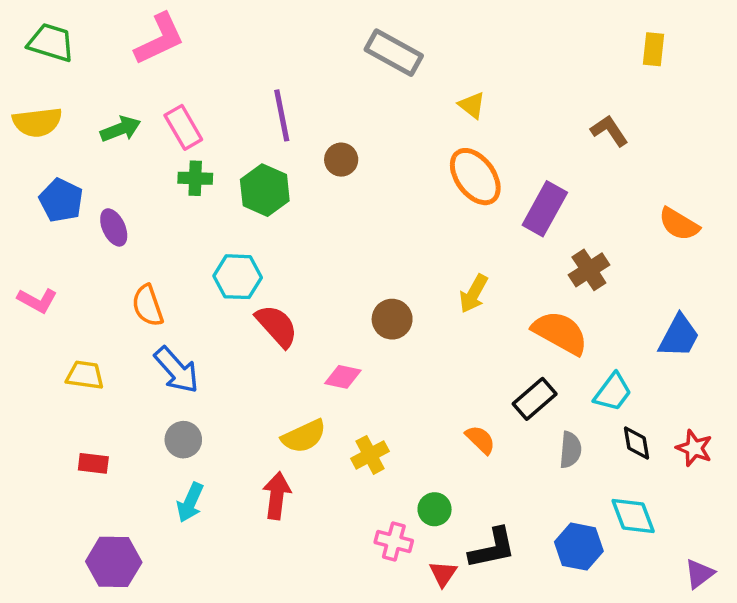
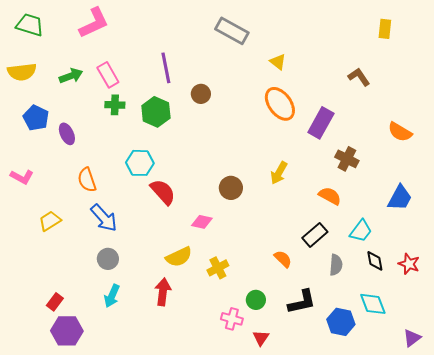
brown cross: (589, 270) -> (347, 159), turned -30
orange semicircle: (560, 333) -> (330, 196), size x0.7
yellow trapezoid: (85, 375) -> (50, 221), turned -40
red rectangle: (93, 463) -> (55, 302), moved, turned -60
black L-shape: (492, 548) -> (302, 302), moved

